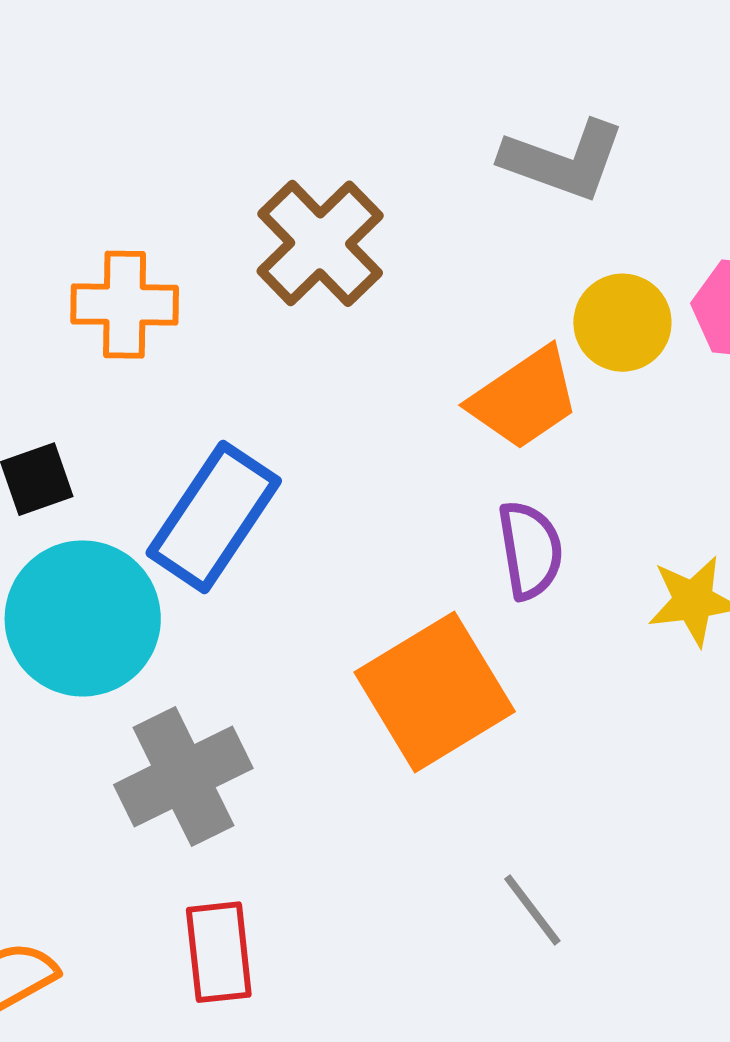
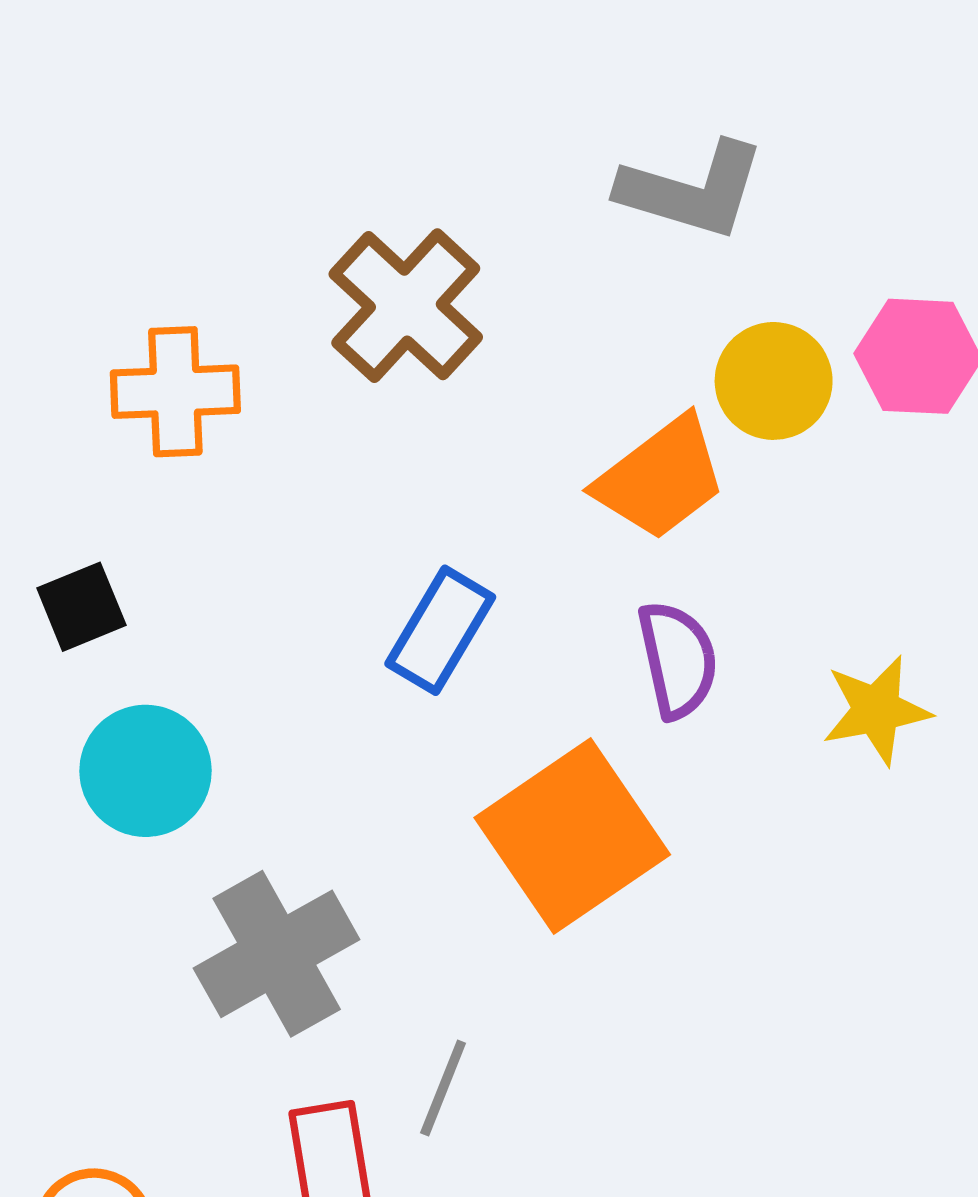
blue rectangle: (214, 517) -> (440, 630), moved, size x0.7
cyan circle: (83, 618) -> (146, 771), size x0.7
gray line: (532, 910) -> (443, 1088), moved, turned 62

